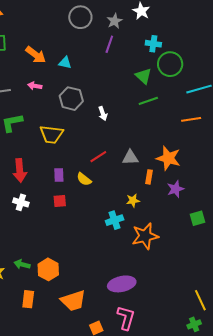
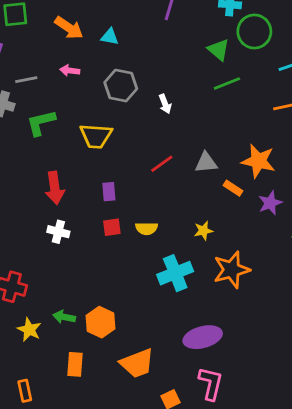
orange rectangle: (149, 177) -> (233, 188), turned -64
yellow semicircle: (84, 179) -> (147, 228), moved, turned -35
yellow star: (133, 200) -> (203, 231), moved
cyan cross: (115, 220) -> (175, 273), moved, size x1.4

